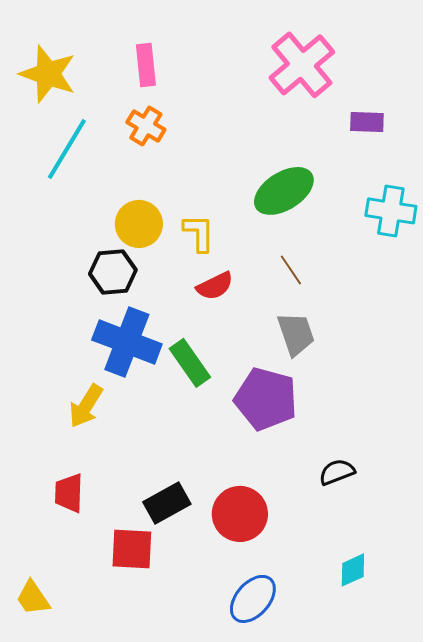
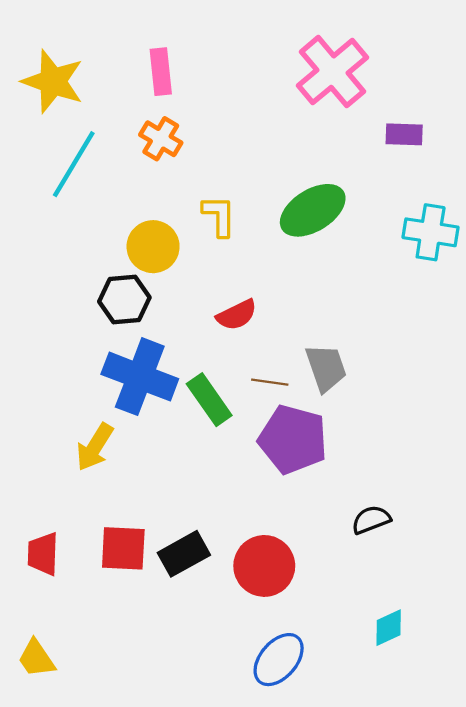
yellow L-shape: (199, 233) -> (219, 216), moved
brown line: (291, 270) -> (270, 382), moved, turned -48
red trapezoid: (69, 493) -> (43, 554), moved
red square: (132, 549) -> (123, 548), moved

